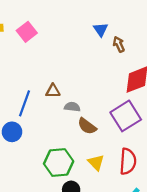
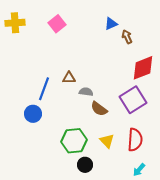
blue triangle: (101, 30) -> (111, 24), turned 40
pink square: (27, 32) -> (57, 24), moved

